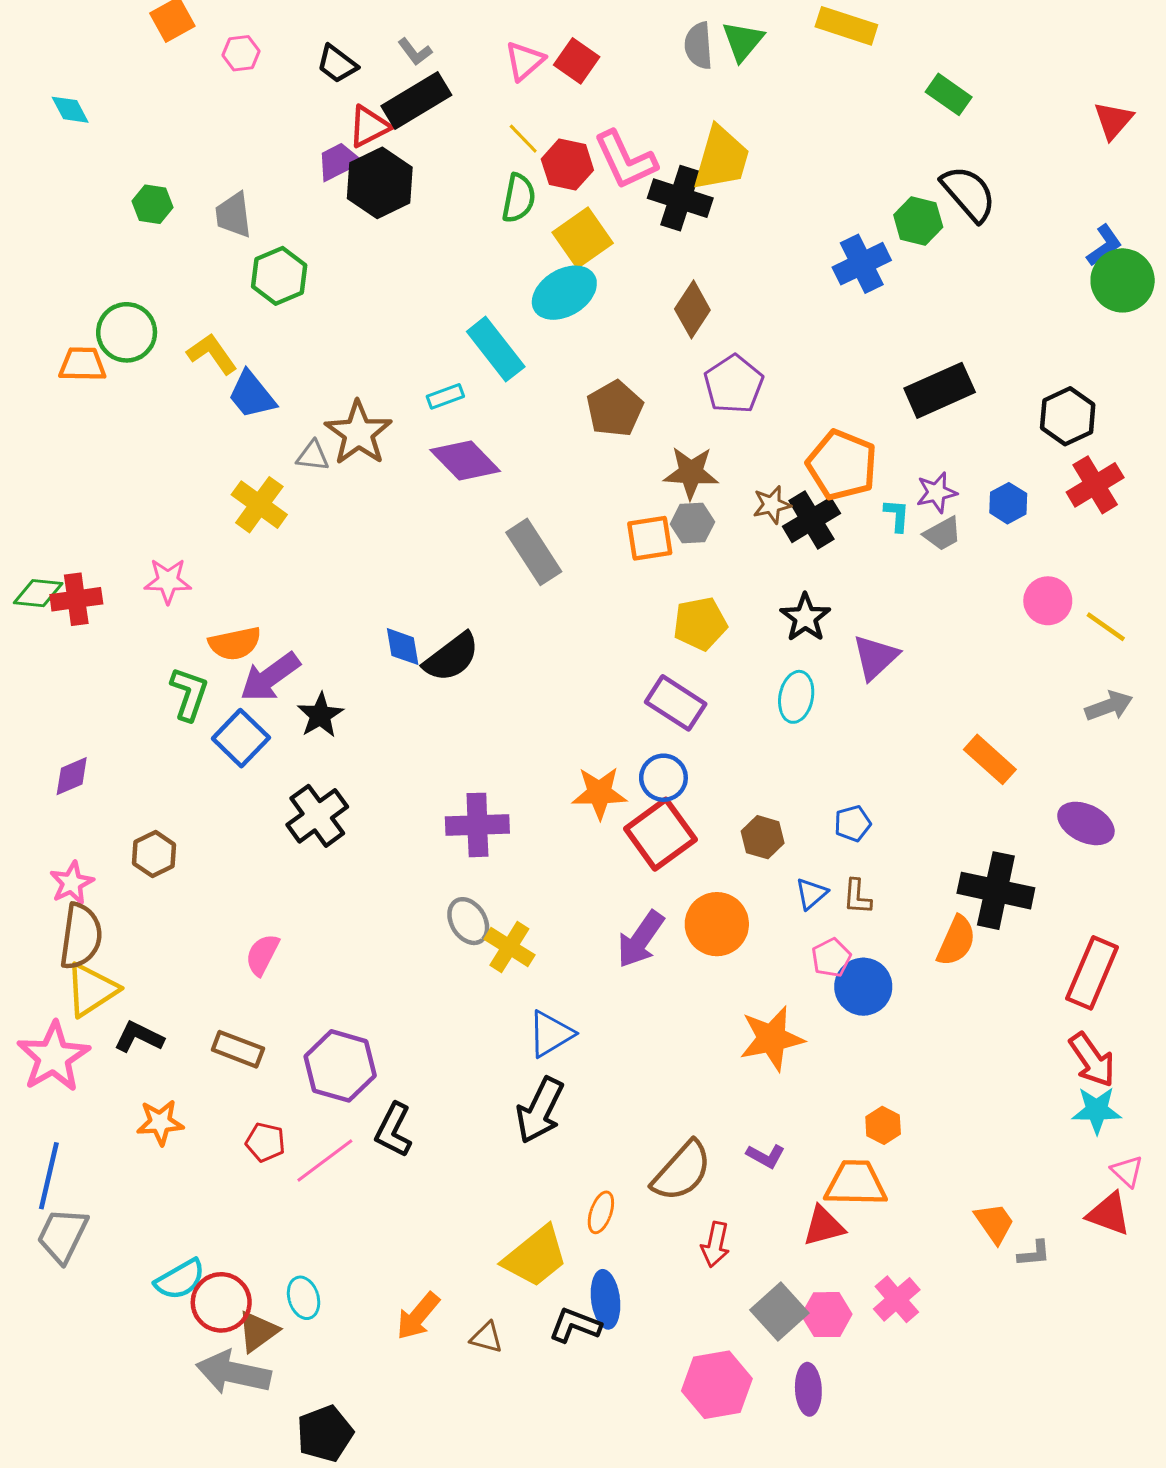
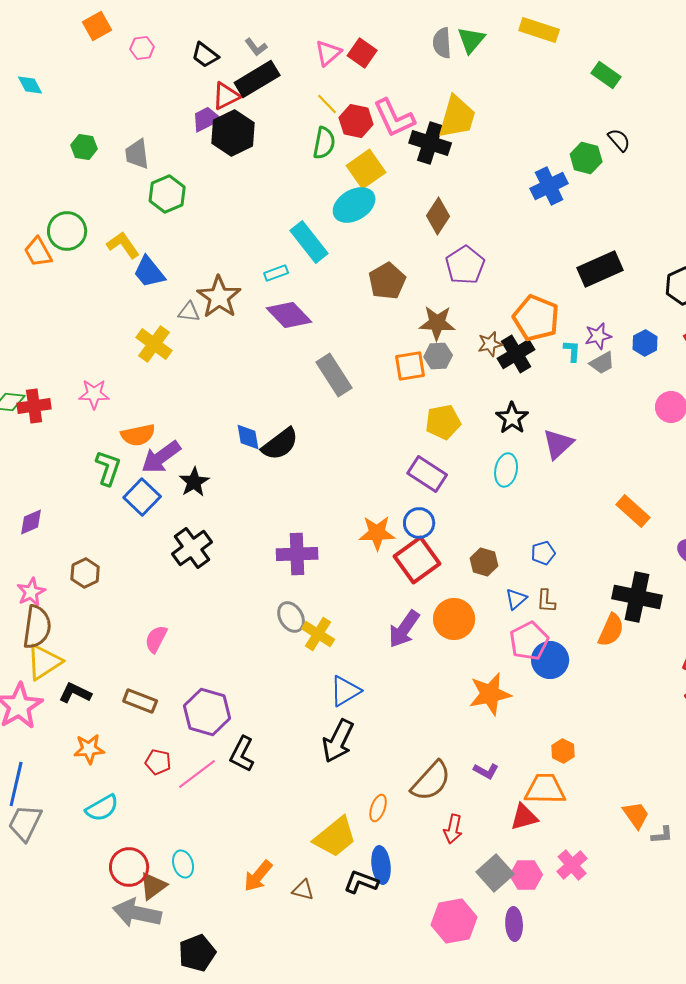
black semicircle: (969, 194) -> (619, 140), size x0.6
orange trapezoid: (82, 364) -> (38, 252), turned -120
pink pentagon: (831, 958) -> (529, 641), size x1.5
cyan semicircle: (180, 1279) -> (102, 808), moved

